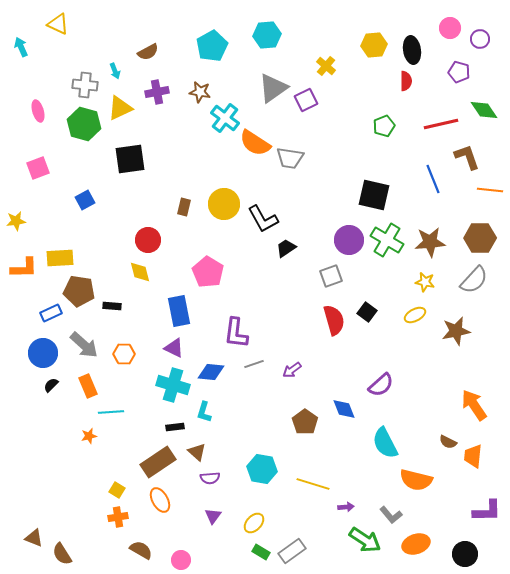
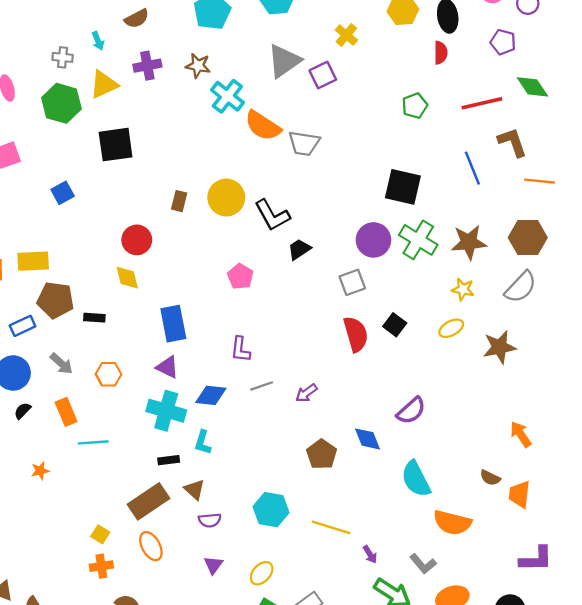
gray cross: (85, 85) -> (63, 57), size x0.7
pink pentagon: (208, 272) -> (240, 276), moved, size x0.7
purple L-shape: (236, 333) -> (240, 349), size x0.7
gray arrow: (84, 345) -> (61, 364), size x0.7
orange arrow: (474, 405) -> (521, 434), size x0.7
orange star: (89, 436) -> (40, 471), moved
purple arrow: (346, 507) -> (370, 554), turned 63

